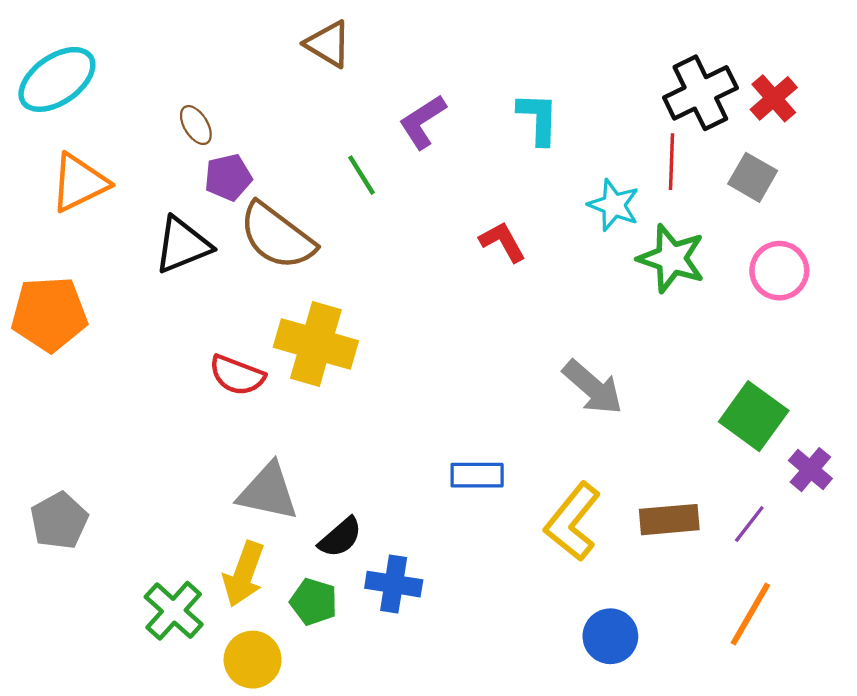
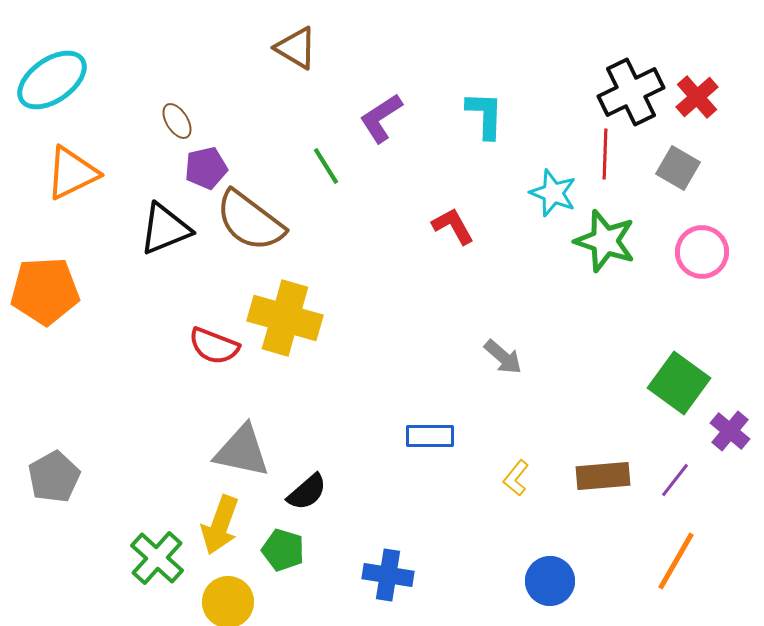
gray arrow: (593, 387) -> (503, 357), moved, size x0.7
yellow L-shape: (573, 522) -> (516, 478), size x0.5
blue cross: (394, 584) -> (388, 575), moved

